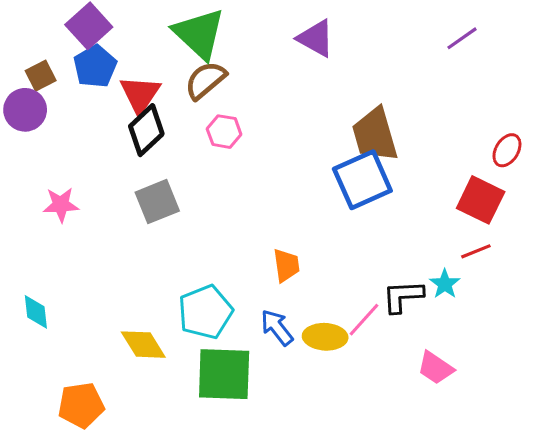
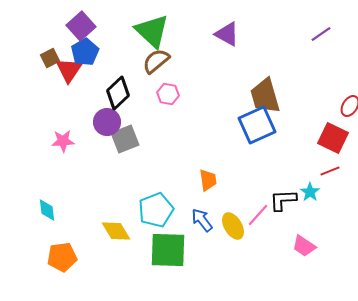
red triangle: (140, 94) -> (69, 70), moved
purple circle: (25, 110) -> (107, 122), moved
yellow ellipse: (325, 337) -> (233, 226), turned 56
orange pentagon: (81, 405) -> (62, 257), moved

